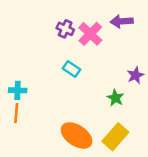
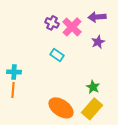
purple star: (135, 75) -> (98, 42), moved
green star: (115, 98) -> (93, 87), moved

